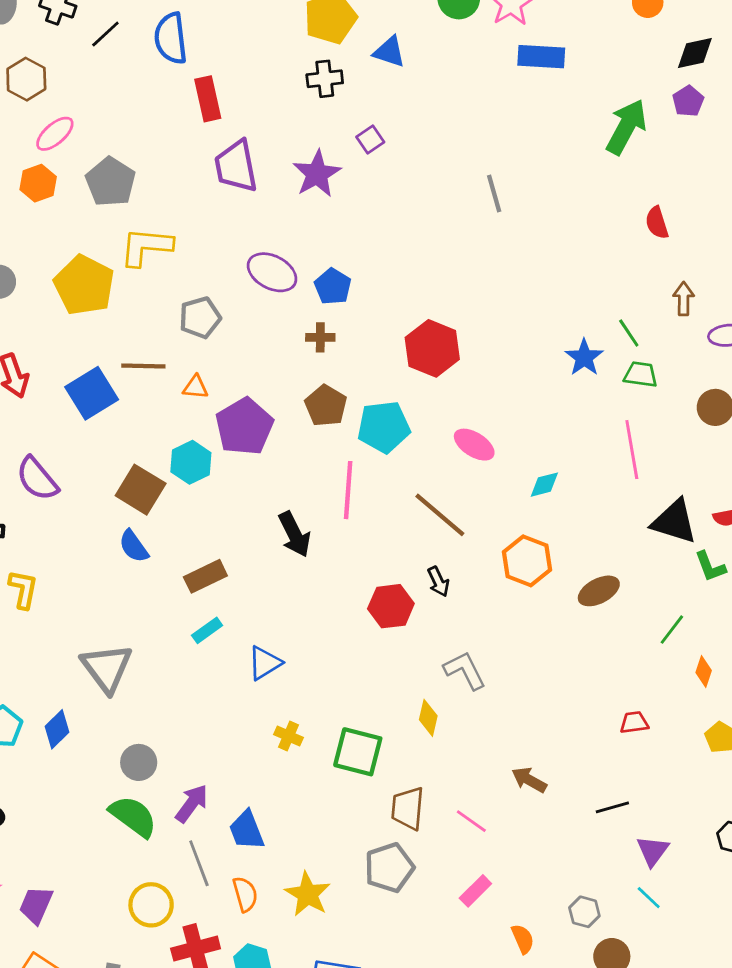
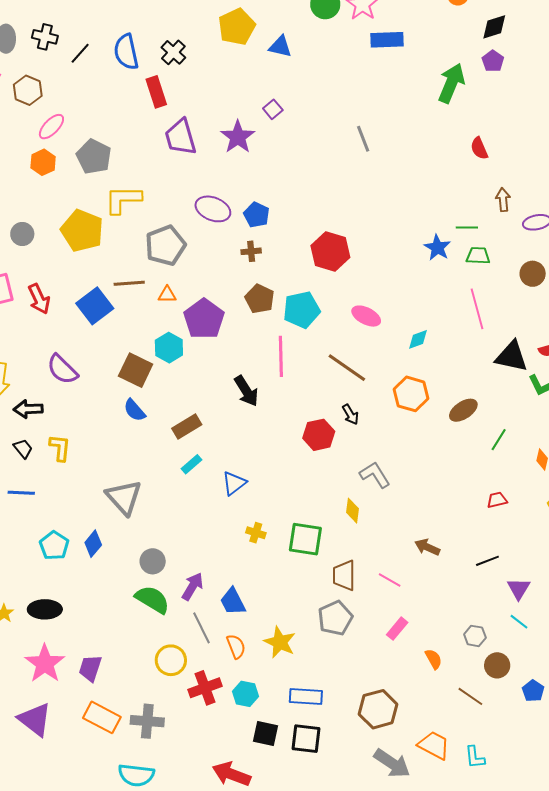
black cross: (325, 79) -> (173, 52), moved, turned -35
gray pentagon: (200, 318) -> (165, 246), size x1.4
green line: (629, 333) -> (467, 227), turned -50
green line: (672, 630) -> (499, 440), moved

